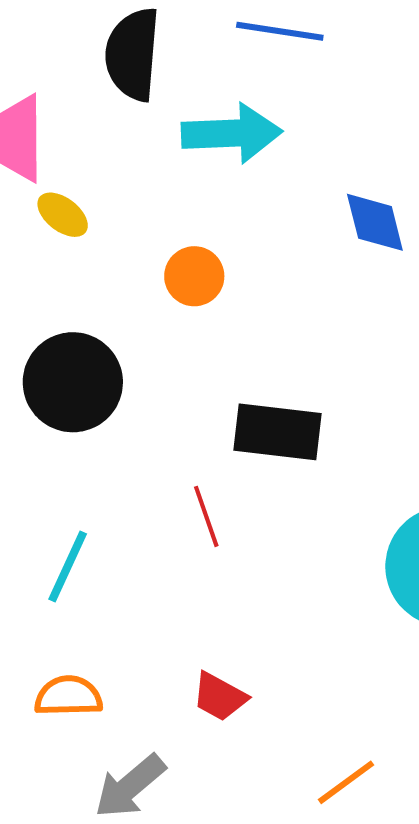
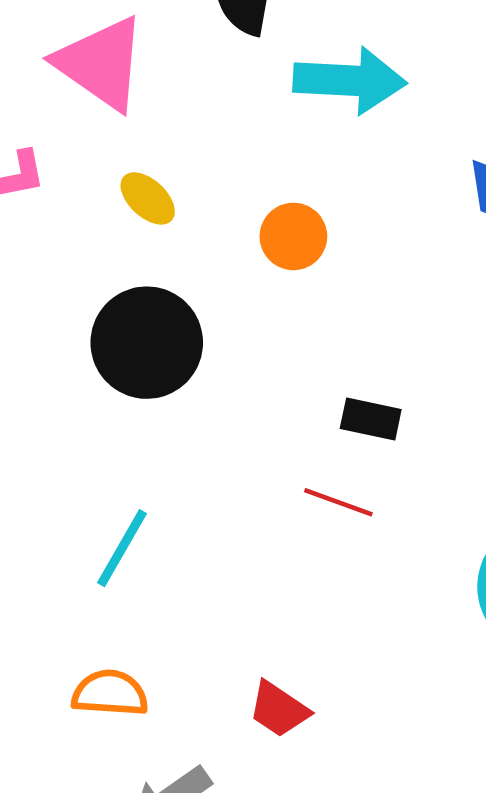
yellow ellipse: (63, 215) -> (148, 198), moved
black rectangle: (278, 432) -> (371, 419), size x0.6
red line: (206, 516) -> (338, 502), moved, turned -56

